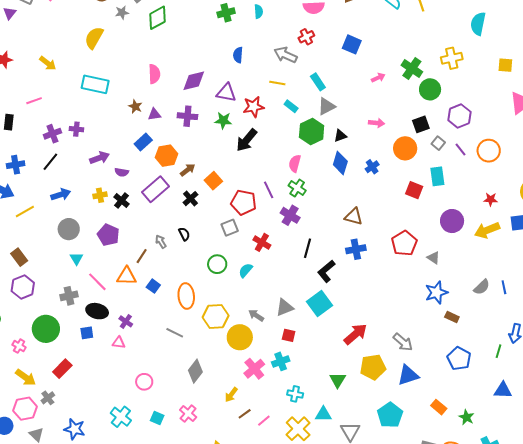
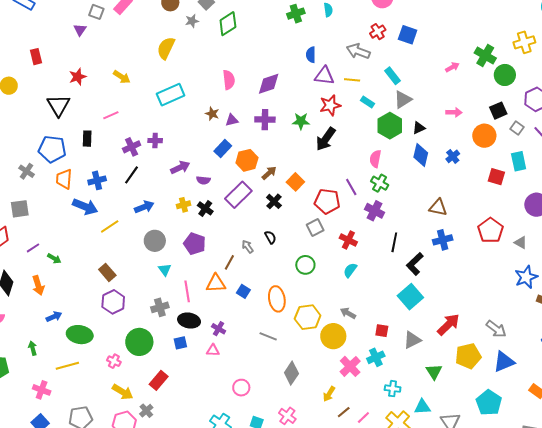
blue square: (352, 44) -> (408, 35), moved
cyan rectangle: (95, 84) -> (171, 95), turned -32
purple triangle: (226, 93) -> (324, 76), moved
cyan semicircle: (246, 270) -> (350, 270), moved
pink line: (97, 282) -> (187, 291), turned 40
gray triangle: (285, 307) -> (412, 340), moved

